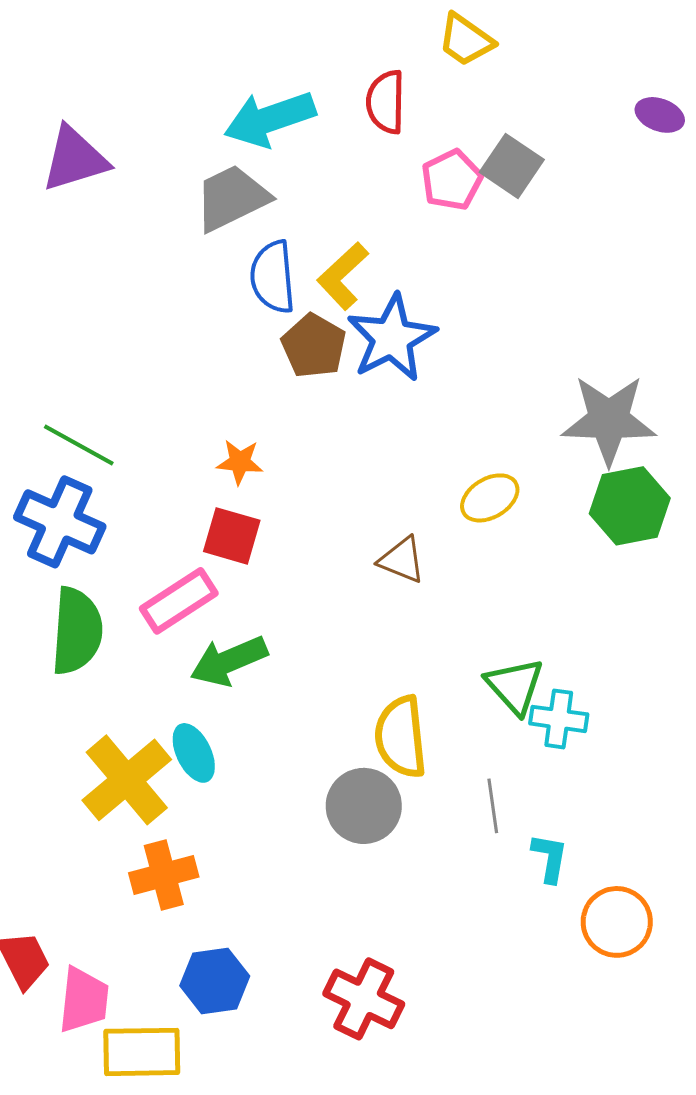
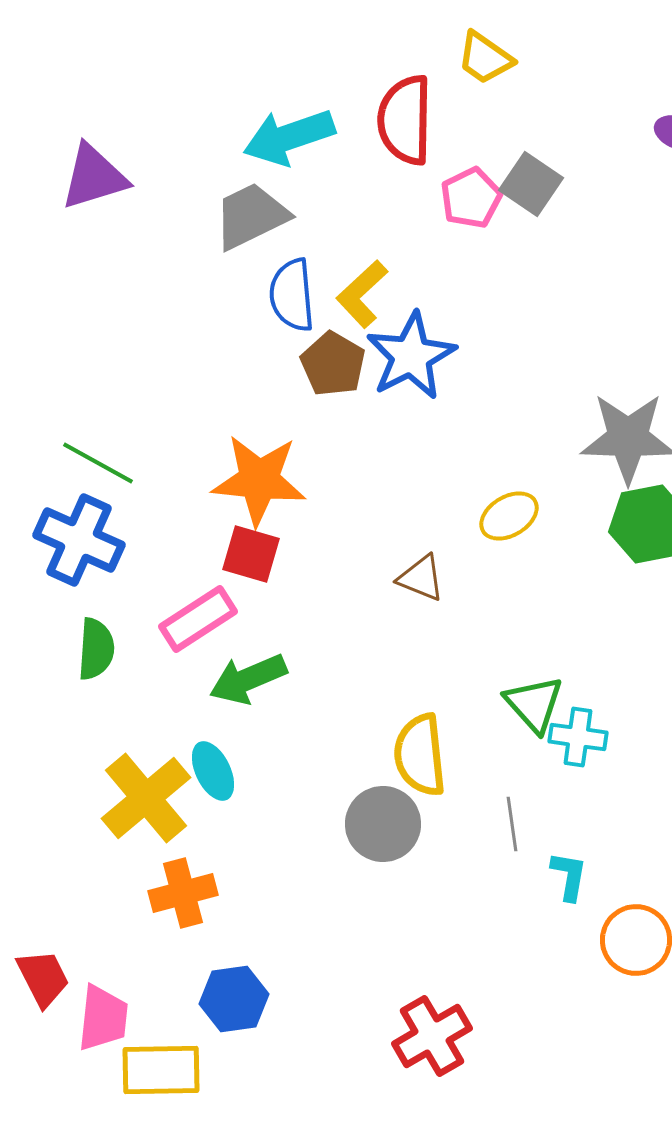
red semicircle: (386, 102) -> (405, 120), size x1.4
orange star: (240, 462) -> (259, 480), size x2.0
green semicircle: (77, 631) -> (96, 649), size x0.7
red cross: (364, 999) -> (432, 1036), moved, turned 34

